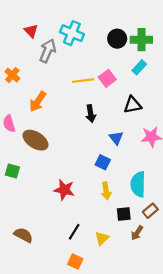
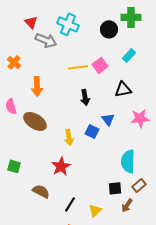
green cross: (141, 40) -> (131, 17), moved
gray arrow: (48, 51) -> (46, 40), turned 90
orange arrow: (38, 102) -> (37, 86), turned -36
blue square: (103, 162) -> (92, 131), moved
green square: (12, 171) -> (14, 166), moved
red star: (64, 190) -> (61, 166), turned 30
yellow arrow: (106, 191) -> (69, 137), moved
brown semicircle: (23, 235) -> (41, 191), moved

